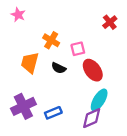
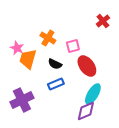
pink star: (18, 15) -> (17, 48), moved
blue rectangle: (53, 113) -> (56, 84), moved

